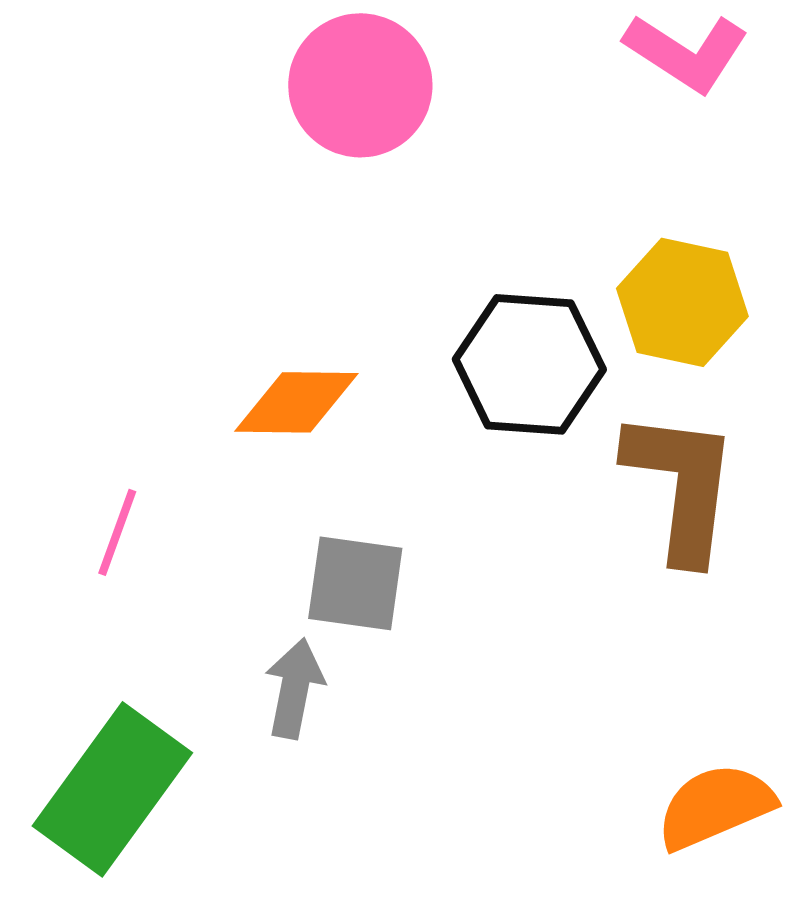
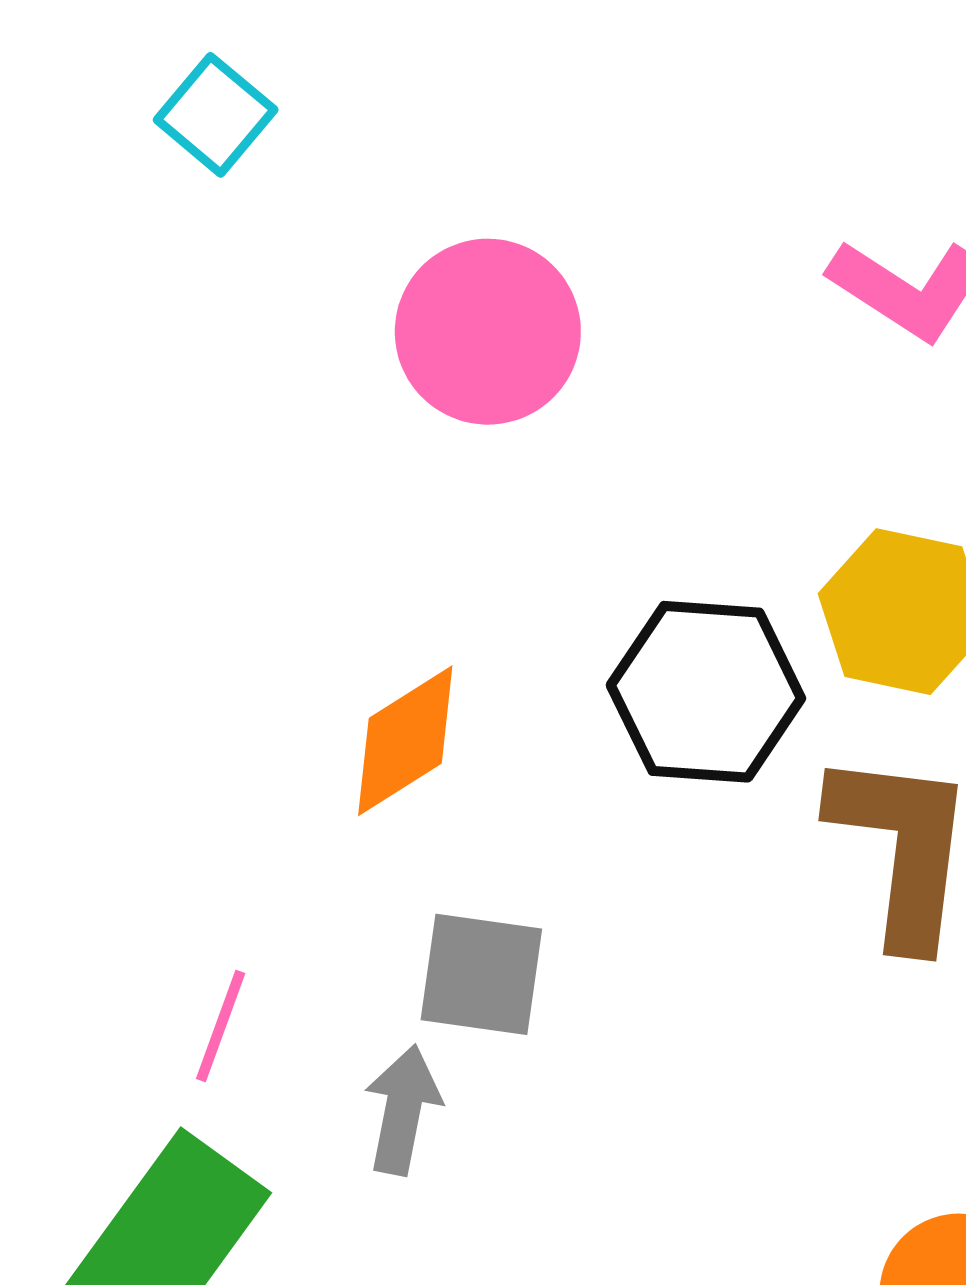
orange diamond: (296, 402) -> (405, 741), turned -33
pink line: (117, 532) -> (221, 1026), moved

